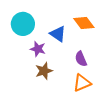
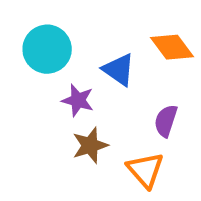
purple semicircle: (81, 59) -> (166, 121), turned 42
orange triangle: (82, 83) -> (145, 170), moved, turned -48

